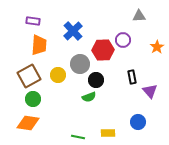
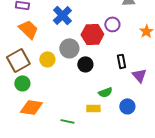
orange trapezoid: (39, 45) -> (28, 29), turned -50
green semicircle: (89, 97) -> (105, 92), moved
orange diamond: (28, 123) -> (31, 107), moved
yellow rectangle: (108, 133) -> (93, 108), moved

